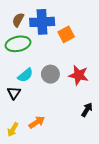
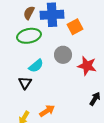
gray circle: (50, 74) -> (63, 55), moved

